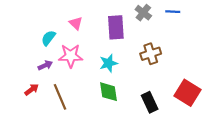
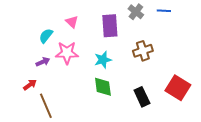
brown line: (60, 97) -> (46, 106), moved

